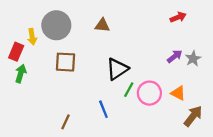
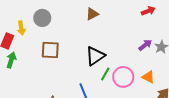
gray circle: (56, 25) -> (42, 18), size x0.7
brown triangle: (102, 25) -> (92, 14), moved, turned -32

